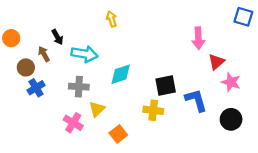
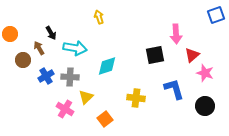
blue square: (243, 17) -> (216, 15), turned -36
black square: (166, 86) -> (155, 55), moved
blue cross: (36, 88) -> (46, 76), moved

